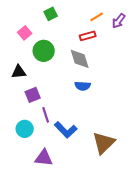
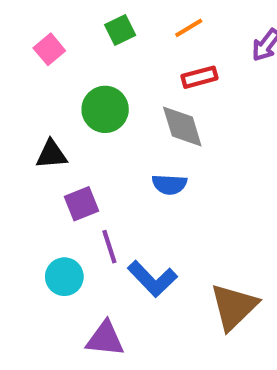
orange line: (97, 17) -> (189, 28), moved
pink square: (25, 33) -> (49, 49), moved
blue semicircle: (83, 86) -> (169, 184), moved

